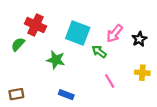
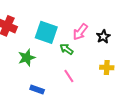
green star: (56, 60) -> (27, 58), turned -30
pink line: (110, 81) -> (69, 76), moved

